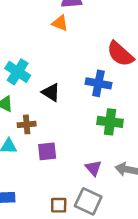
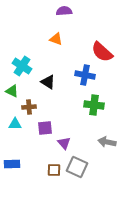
orange triangle: (60, 23) -> (56, 39), moved
purple triangle: (93, 168) -> (64, 143), moved

